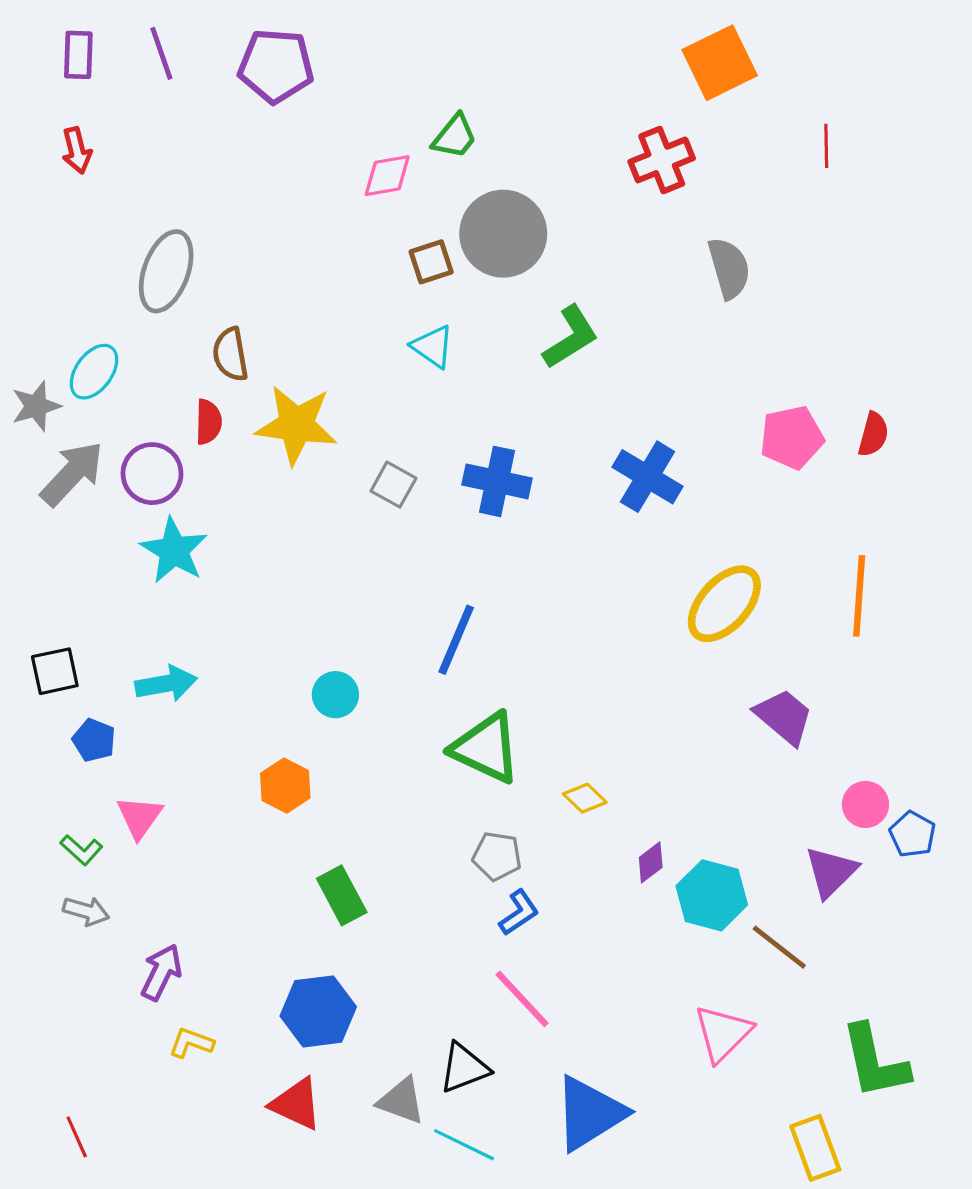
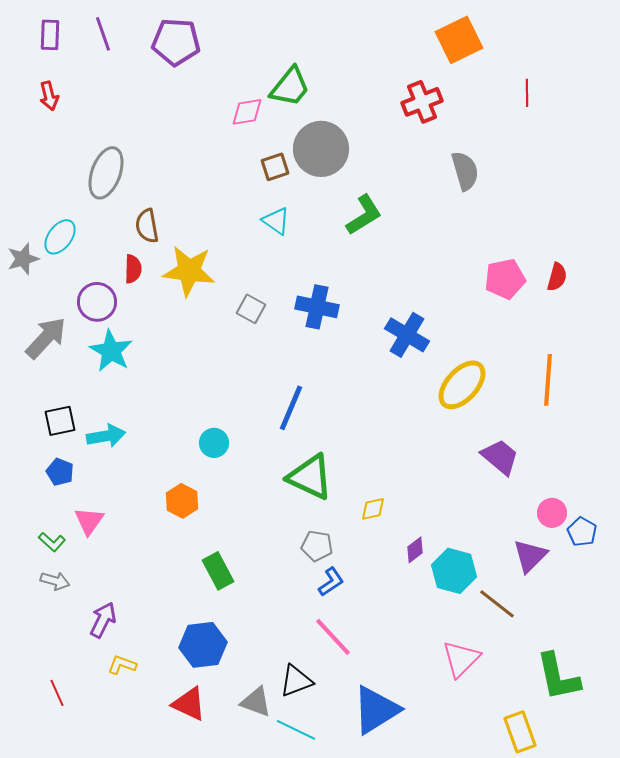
green trapezoid: (455, 136) -> (290, 87), size x1.4
gray arrow: (72, 474) -> (46, 338), moved
blue cross: (648, 477) -> (407, 335), moved
black square: (55, 671) -> (60, 421), moved
yellow diamond: (585, 798) -> (373, 509), turned -56
red line: (77, 1137) -> (57, 693), moved

